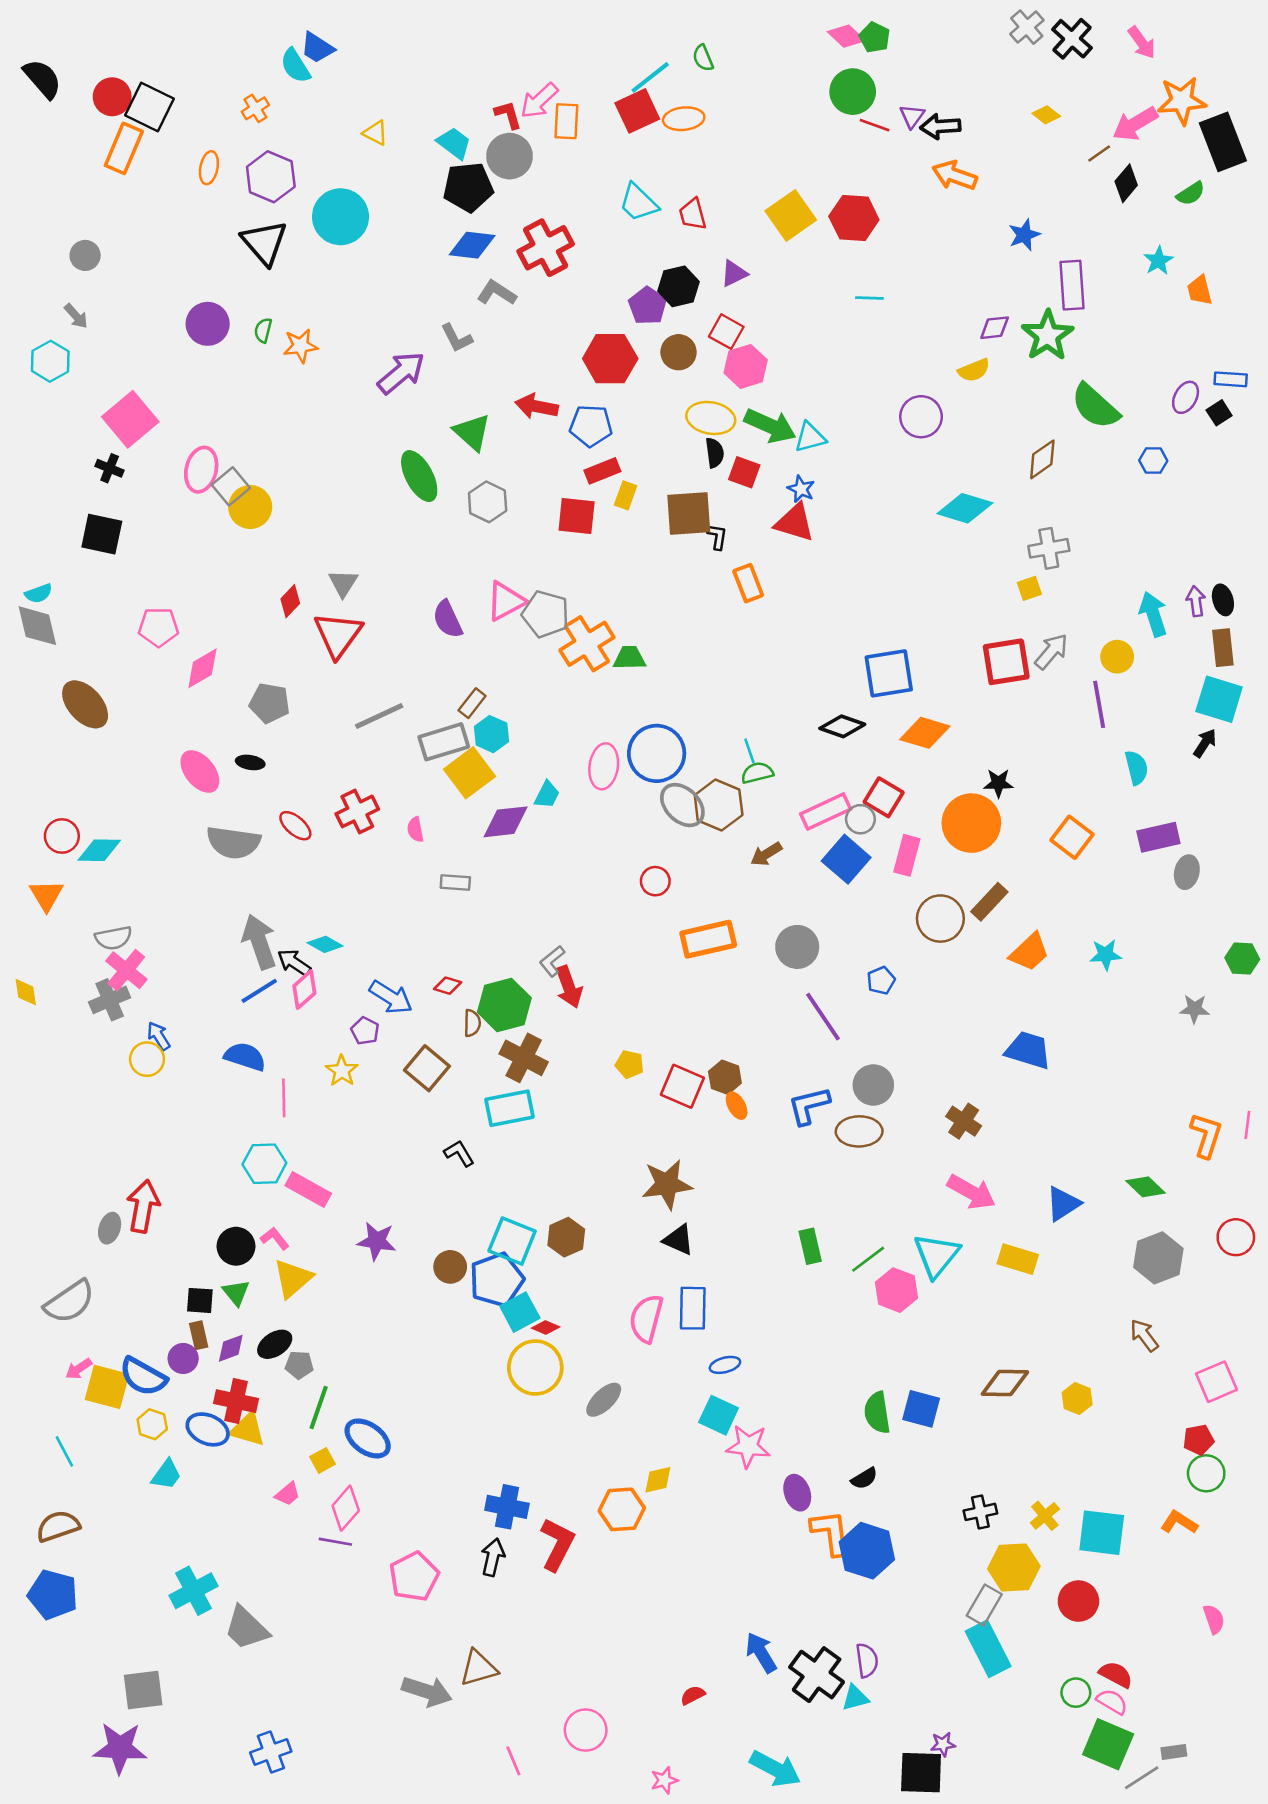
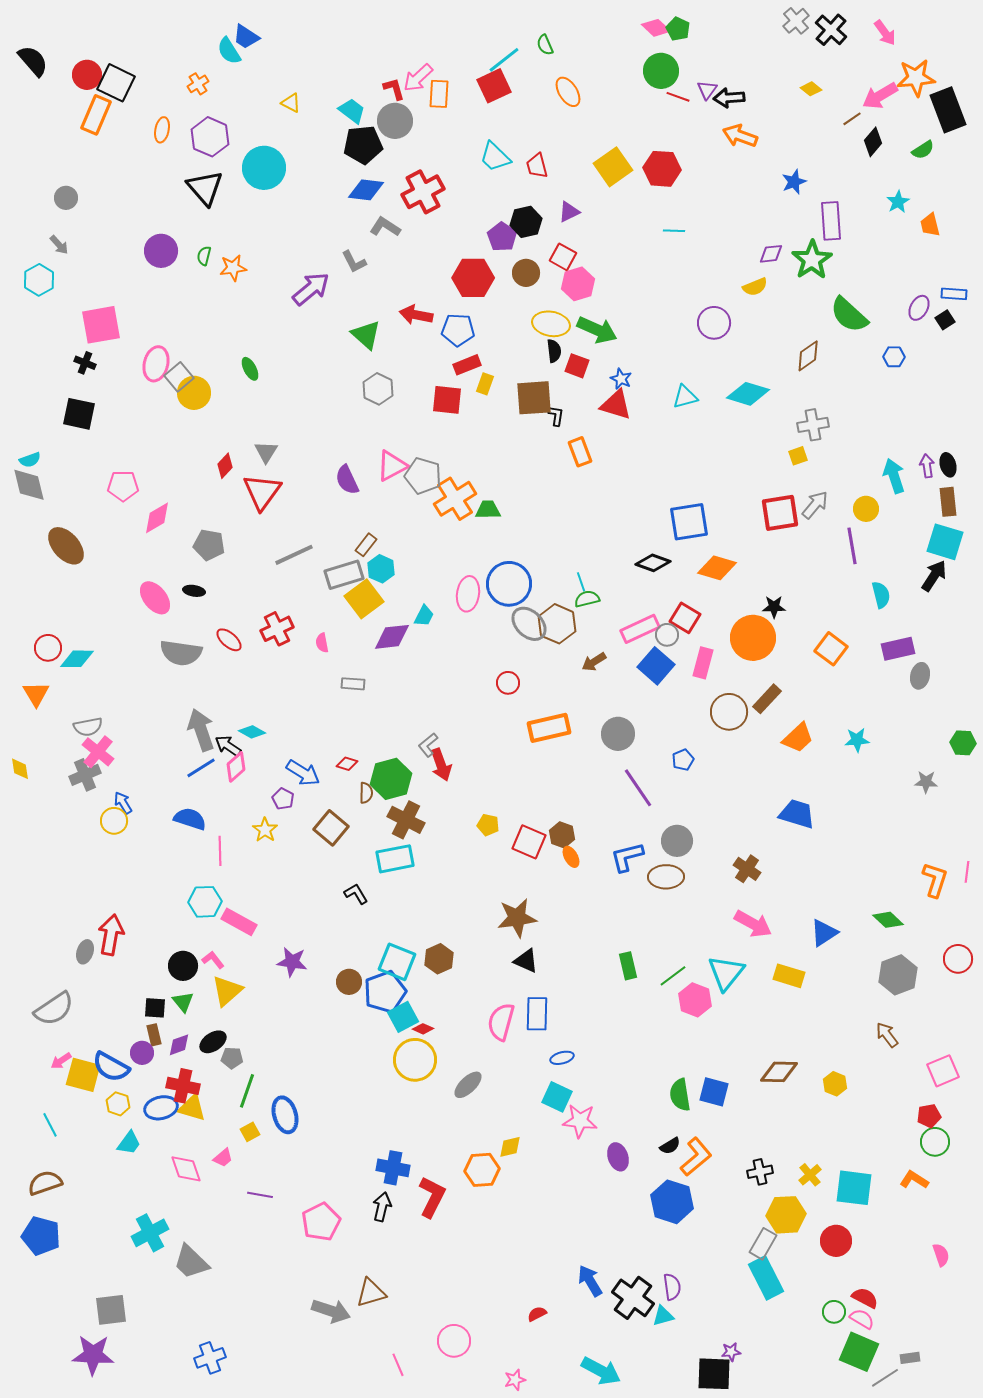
orange ellipse: (684, 119) -> (568, 92), moved, turned 64
pink square: (130, 419) -> (101, 325), turned 30
cyan triangle: (810, 437) -> (685, 397), moved
green ellipse: (419, 476) -> (250, 369), moved, size x0.6
black arrow: (1205, 743) -> (934, 576), size x1.4
blue ellipse: (208, 1429) -> (161, 1108), turned -36
blue ellipse: (368, 1438) -> (285, 1115), turned 39
pink diamond: (346, 1508) -> (186, 1169), moved, turned -60
orange L-shape: (831, 1533) -> (696, 1157), moved, turned 57

